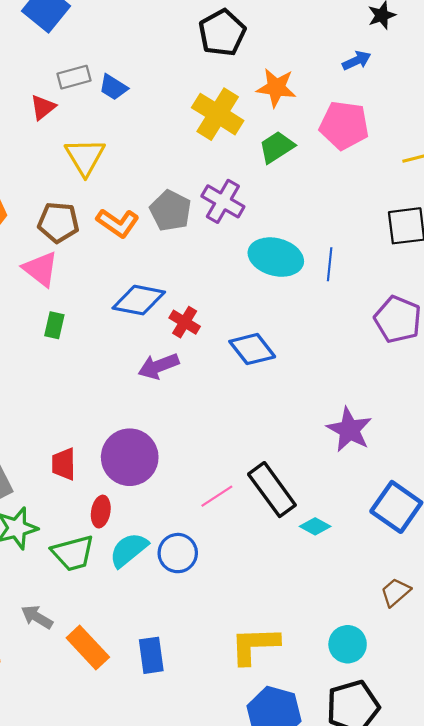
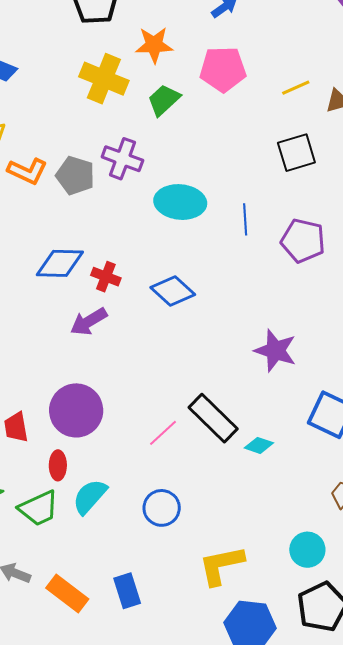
orange L-shape: (118, 223) -> (27, 171), moved
blue line: (330, 264) -> (245, 219), moved
blue circle: (178, 553) -> (162, 508), moved

